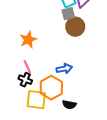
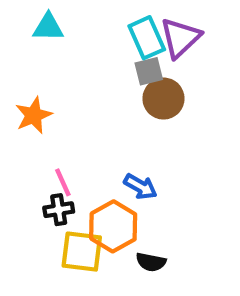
orange star: (28, 40) -> (34, 115), moved
blue arrow: (64, 69) -> (140, 187), turned 42
black cross: (25, 80) -> (59, 210), turned -32

